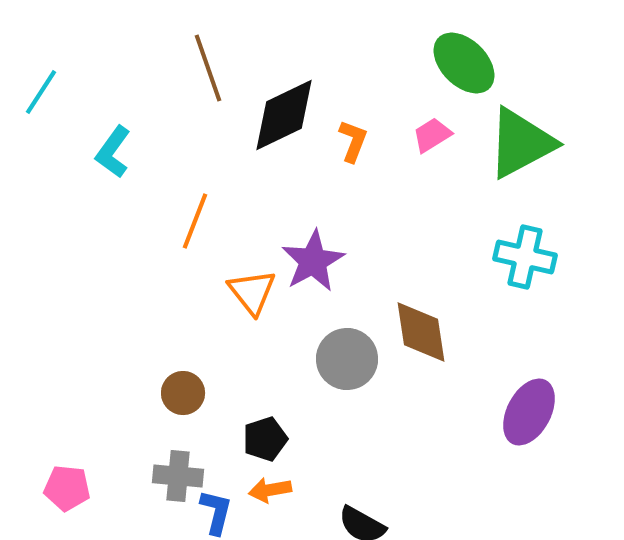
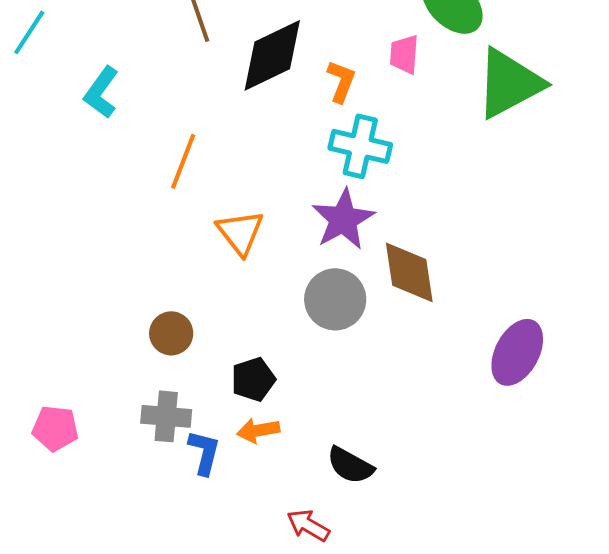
pink trapezoid: (432, 135) -> (404, 54), moved, turned -54
cyan cross: (525, 257) -> (360, 146), moved
purple star: (313, 261) -> (343, 219), moved

